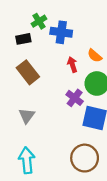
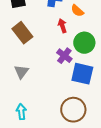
orange semicircle: (95, 56) -> (77, 11), moved
cyan arrow: (27, 160) -> (21, 112), size x0.7

